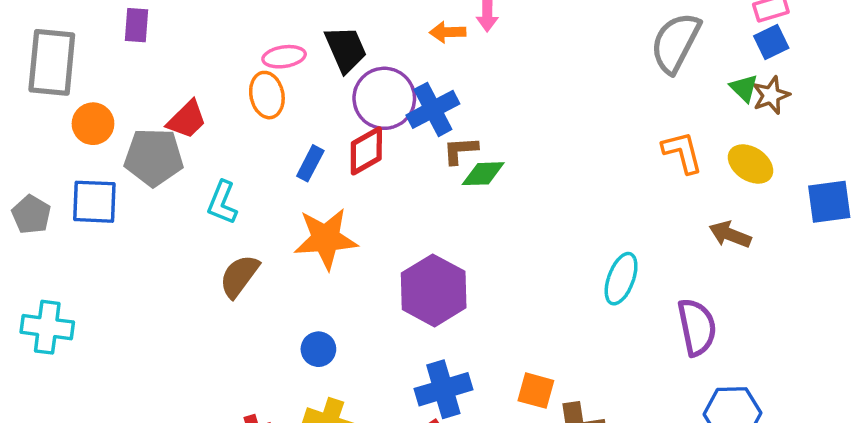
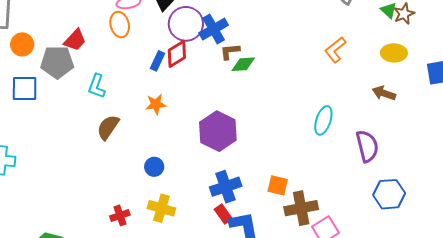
orange L-shape: (682, 152) -> (335, 50), moved, turned -112
blue rectangle: (310, 163) -> (157, 61), moved
yellow ellipse: (751, 164) -> (394, 53), turned -30
orange star: (326, 239) -> (156, 104), size x0.6

